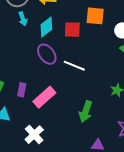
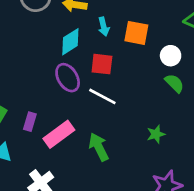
cyan arrow: (23, 19) -> (104, 27), moved
red square: (72, 30) -> (102, 64), moved
green arrow: (86, 111) -> (99, 147), moved, turned 130

